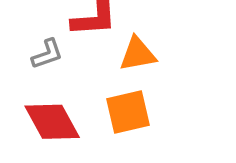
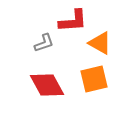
orange triangle: (138, 54) -> (100, 43), turned 40

